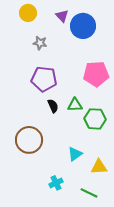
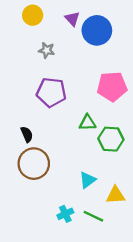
black semicircle: (53, 106) -> (27, 134), moved
green line: (89, 193) -> (93, 216), moved

